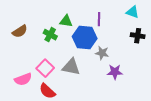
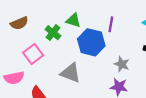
gray star: (102, 53) -> (122, 64), moved
pink square: (45, 68) -> (33, 54), moved

